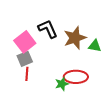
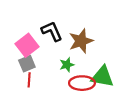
green triangle: (95, 46) -> (102, 77), moved, size x1.6
green star: (62, 84) -> (67, 65), moved

